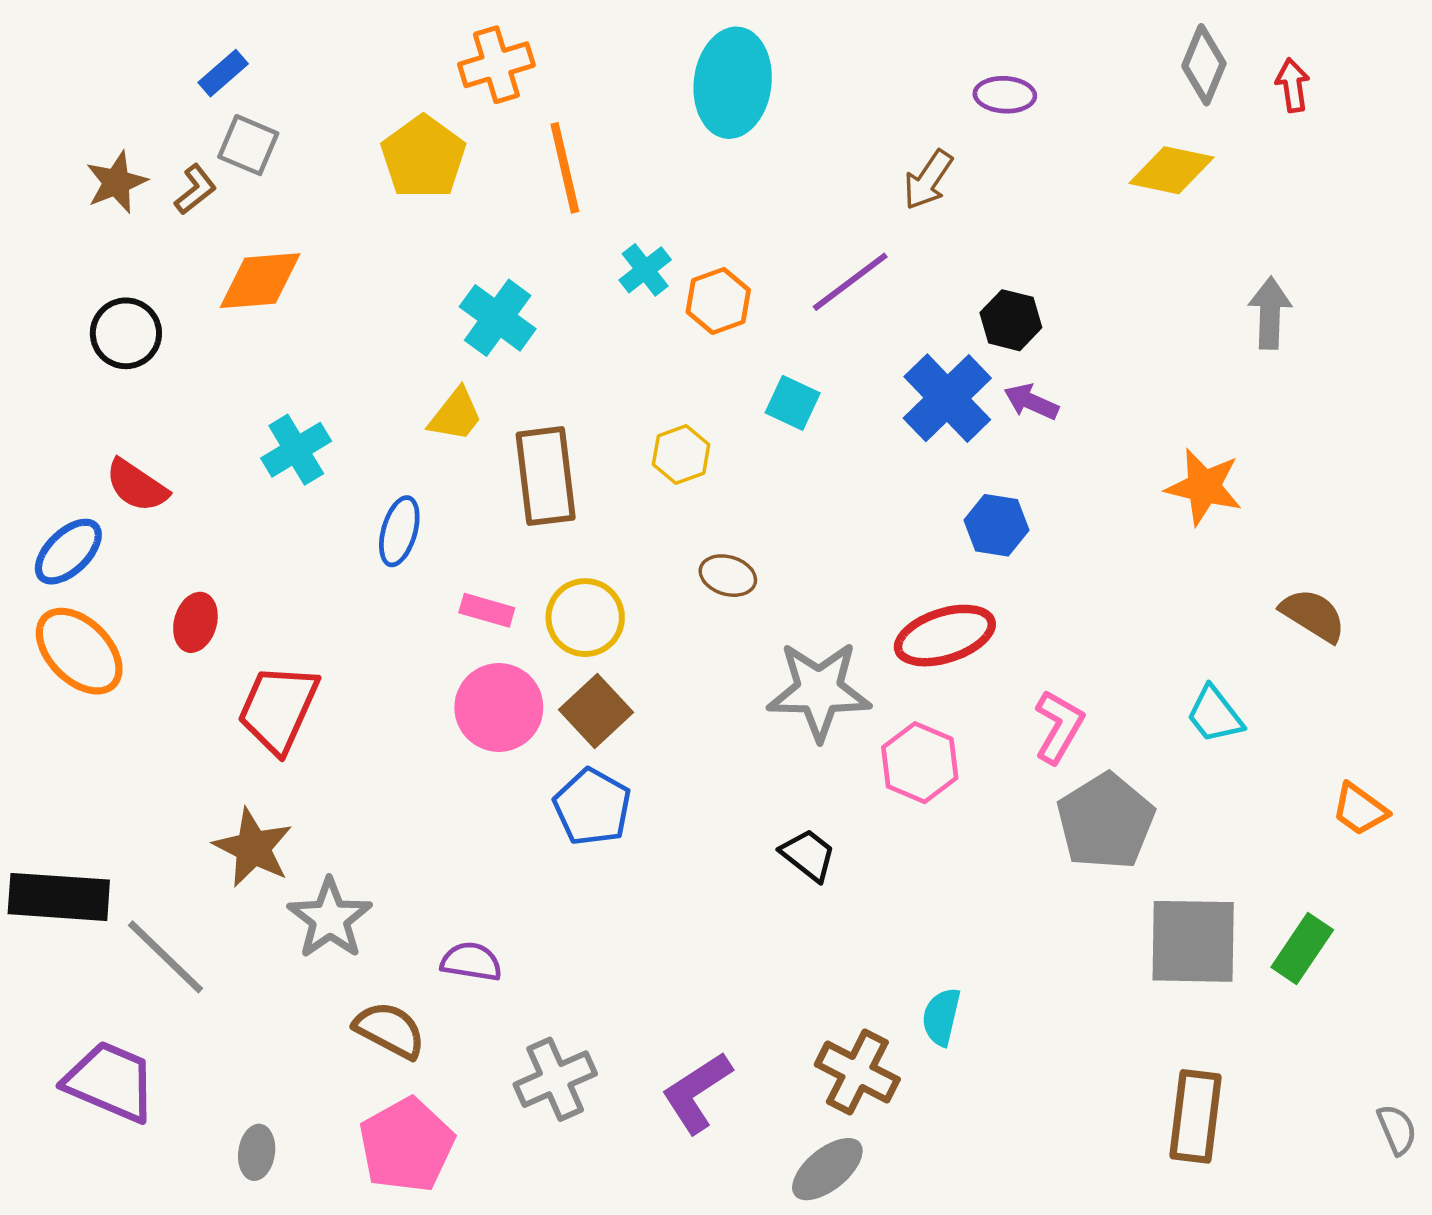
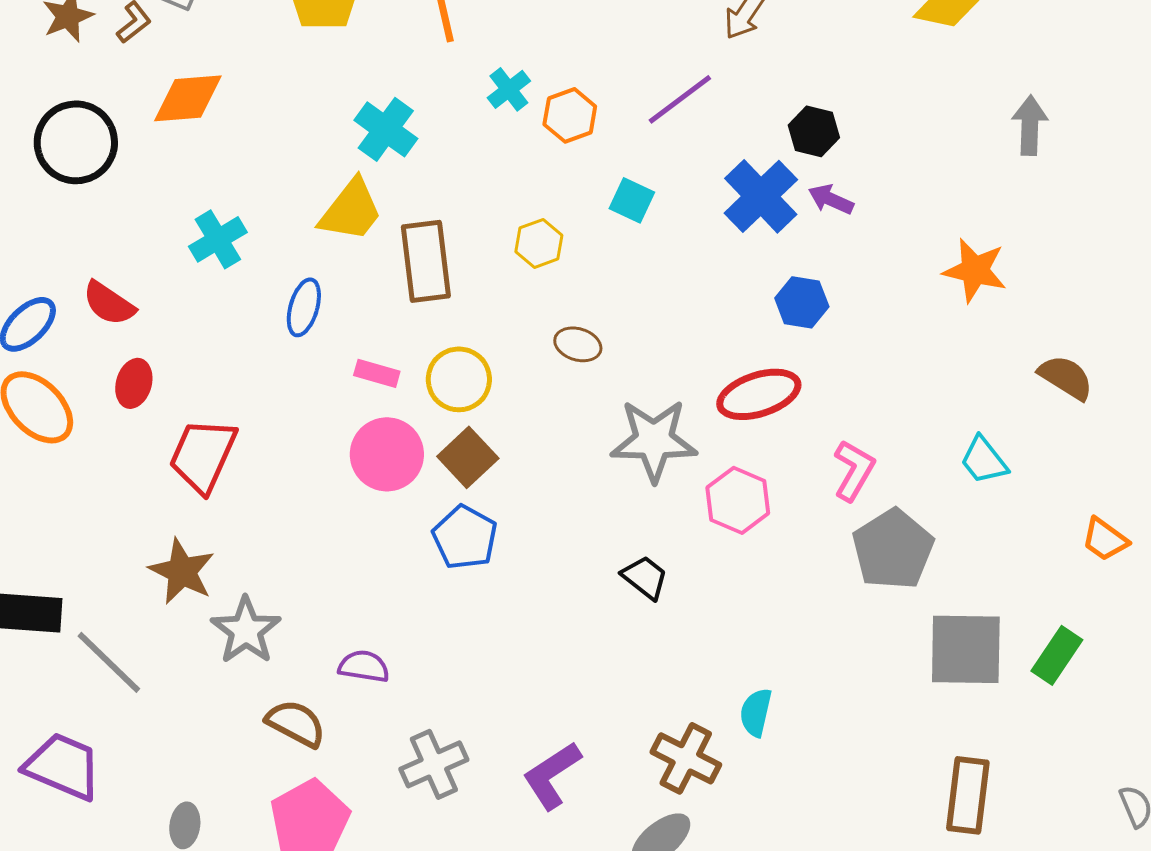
black circle: (126, 333) -> (76, 142), size x1.4
yellow trapezoid: (456, 415) -> (351, 210), size x1.4
red semicircle: (137, 486) -> (109, 303), moved

